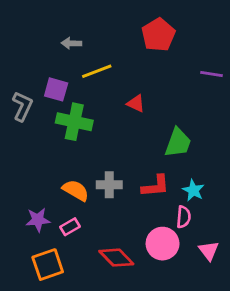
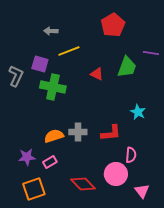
green trapezoid: (178, 143) -> (127, 67), moved
orange semicircle: (76, 190) -> (54, 136), turned -48
cyan star: (193, 190) -> (138, 112), moved
pink triangle: (209, 251) -> (142, 191), moved

